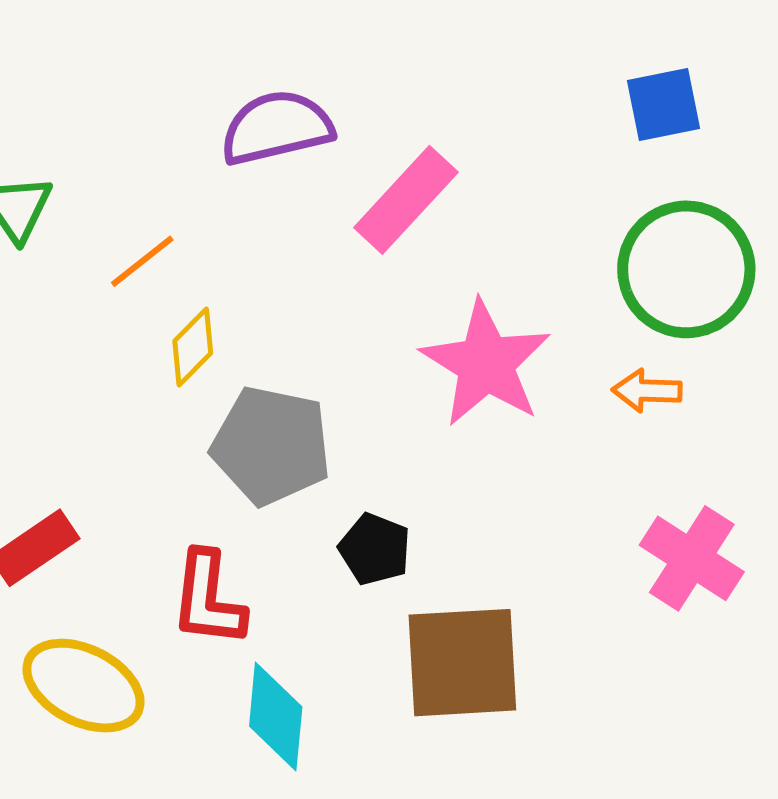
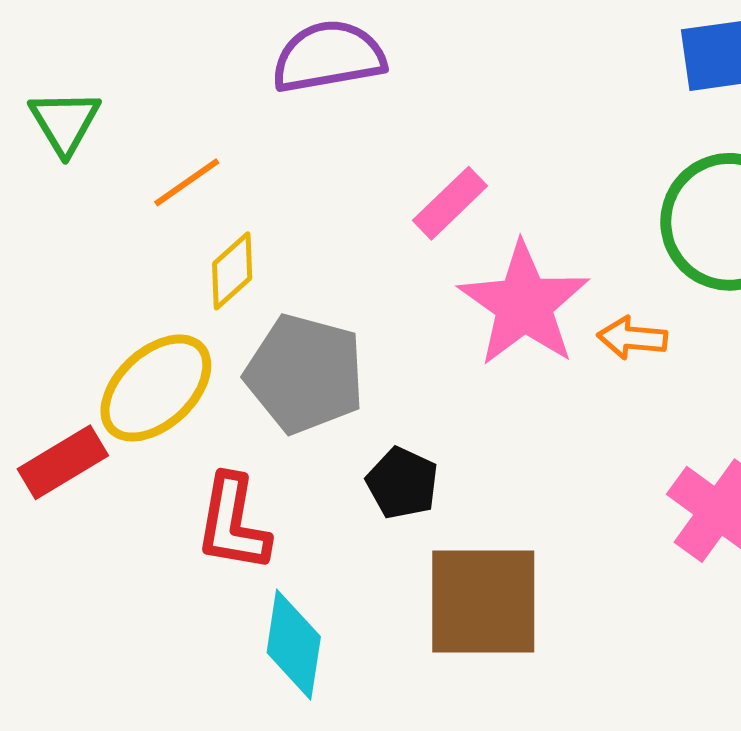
pink rectangle: (406, 200) -> (450, 203), moved, size x0.7
orange arrow: (647, 391) -> (632, 338), moved
yellow ellipse: (83, 686) -> (156, 388), moved, turned -73

